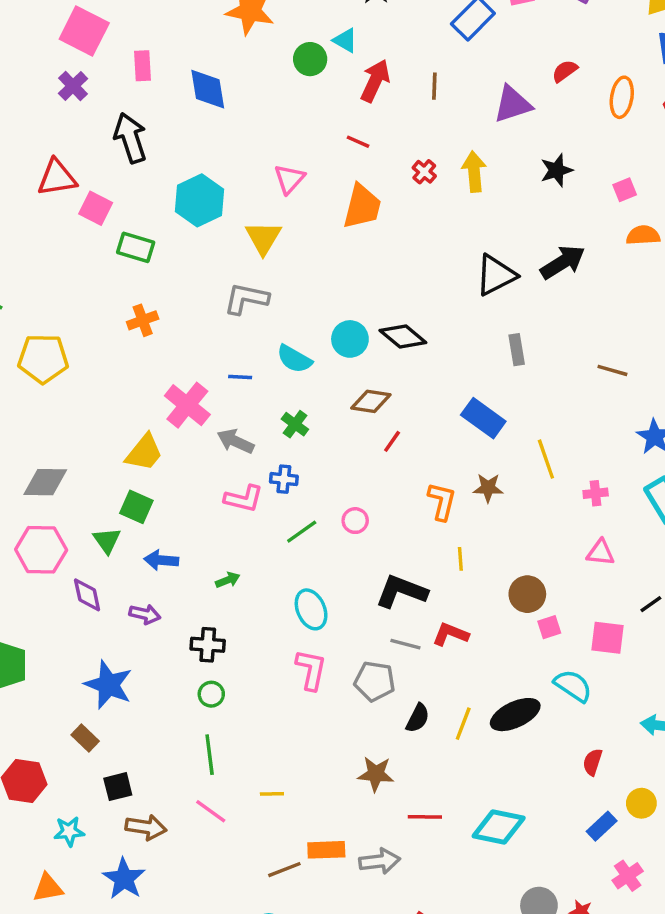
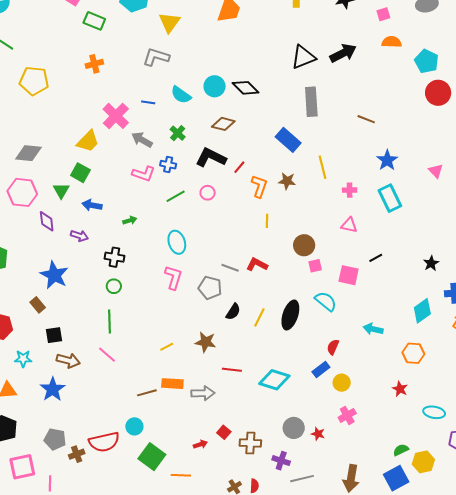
gray rectangle: (517, 350) -> (311, 102), size x1.6
red line: (392, 441) -> (239, 167), moved
black L-shape: (401, 591) -> (211, 158), moved
black ellipse: (515, 715) -> (290, 315), turned -52
yellow line: (272, 794) -> (167, 347), moved, turned -32
yellow circle: (641, 803) -> (342, 383), moved
blue rectangle: (602, 826) -> (321, 370), moved

